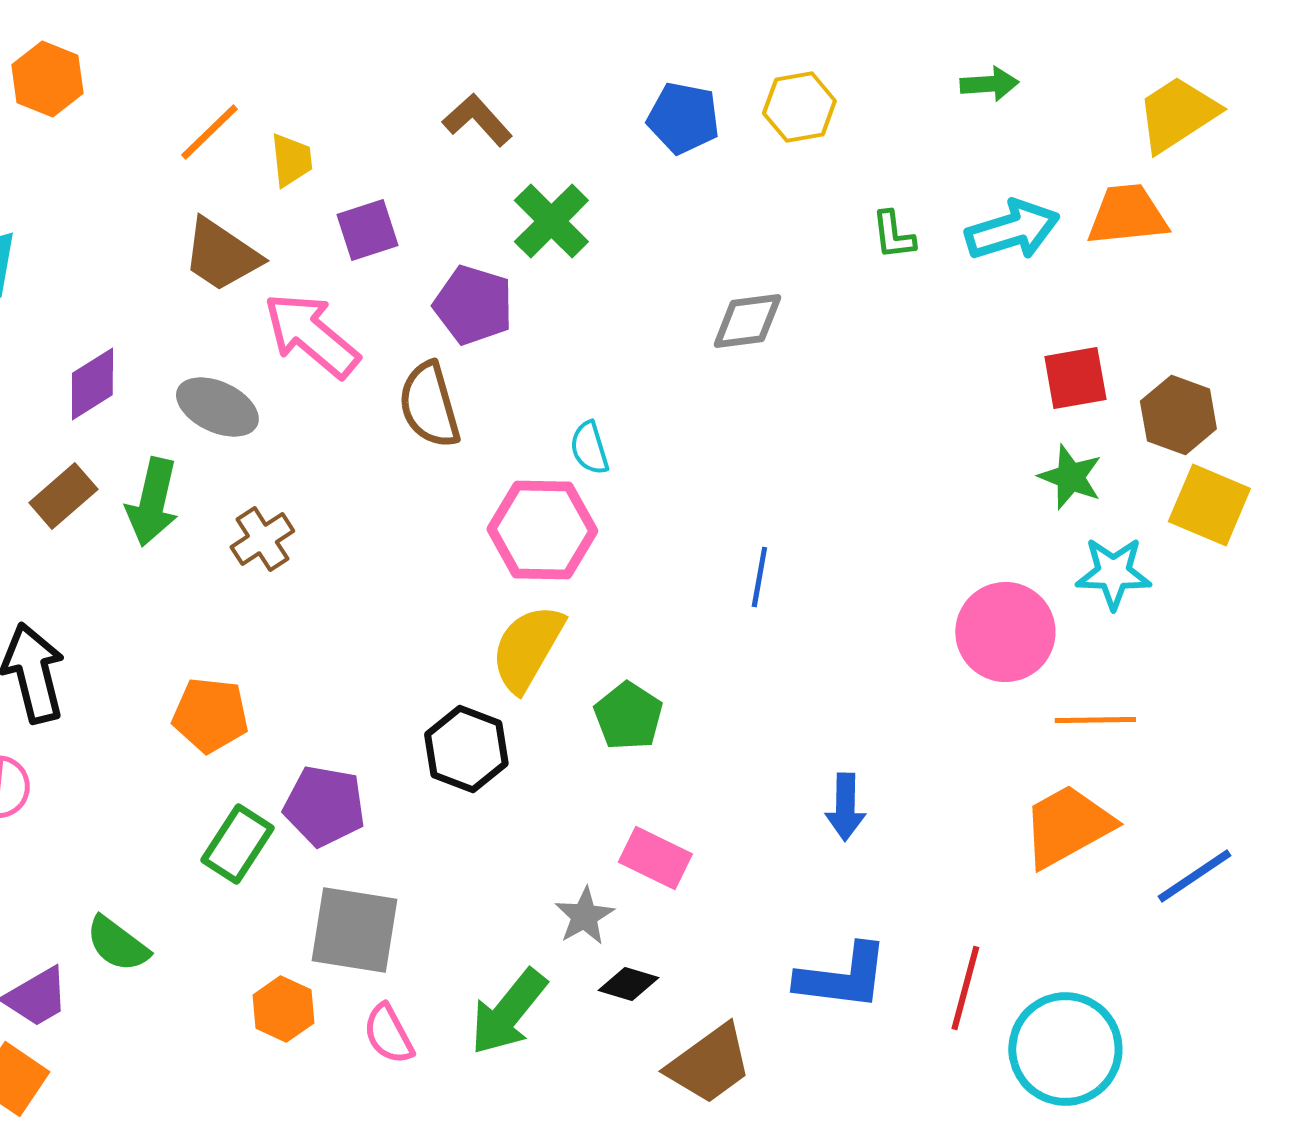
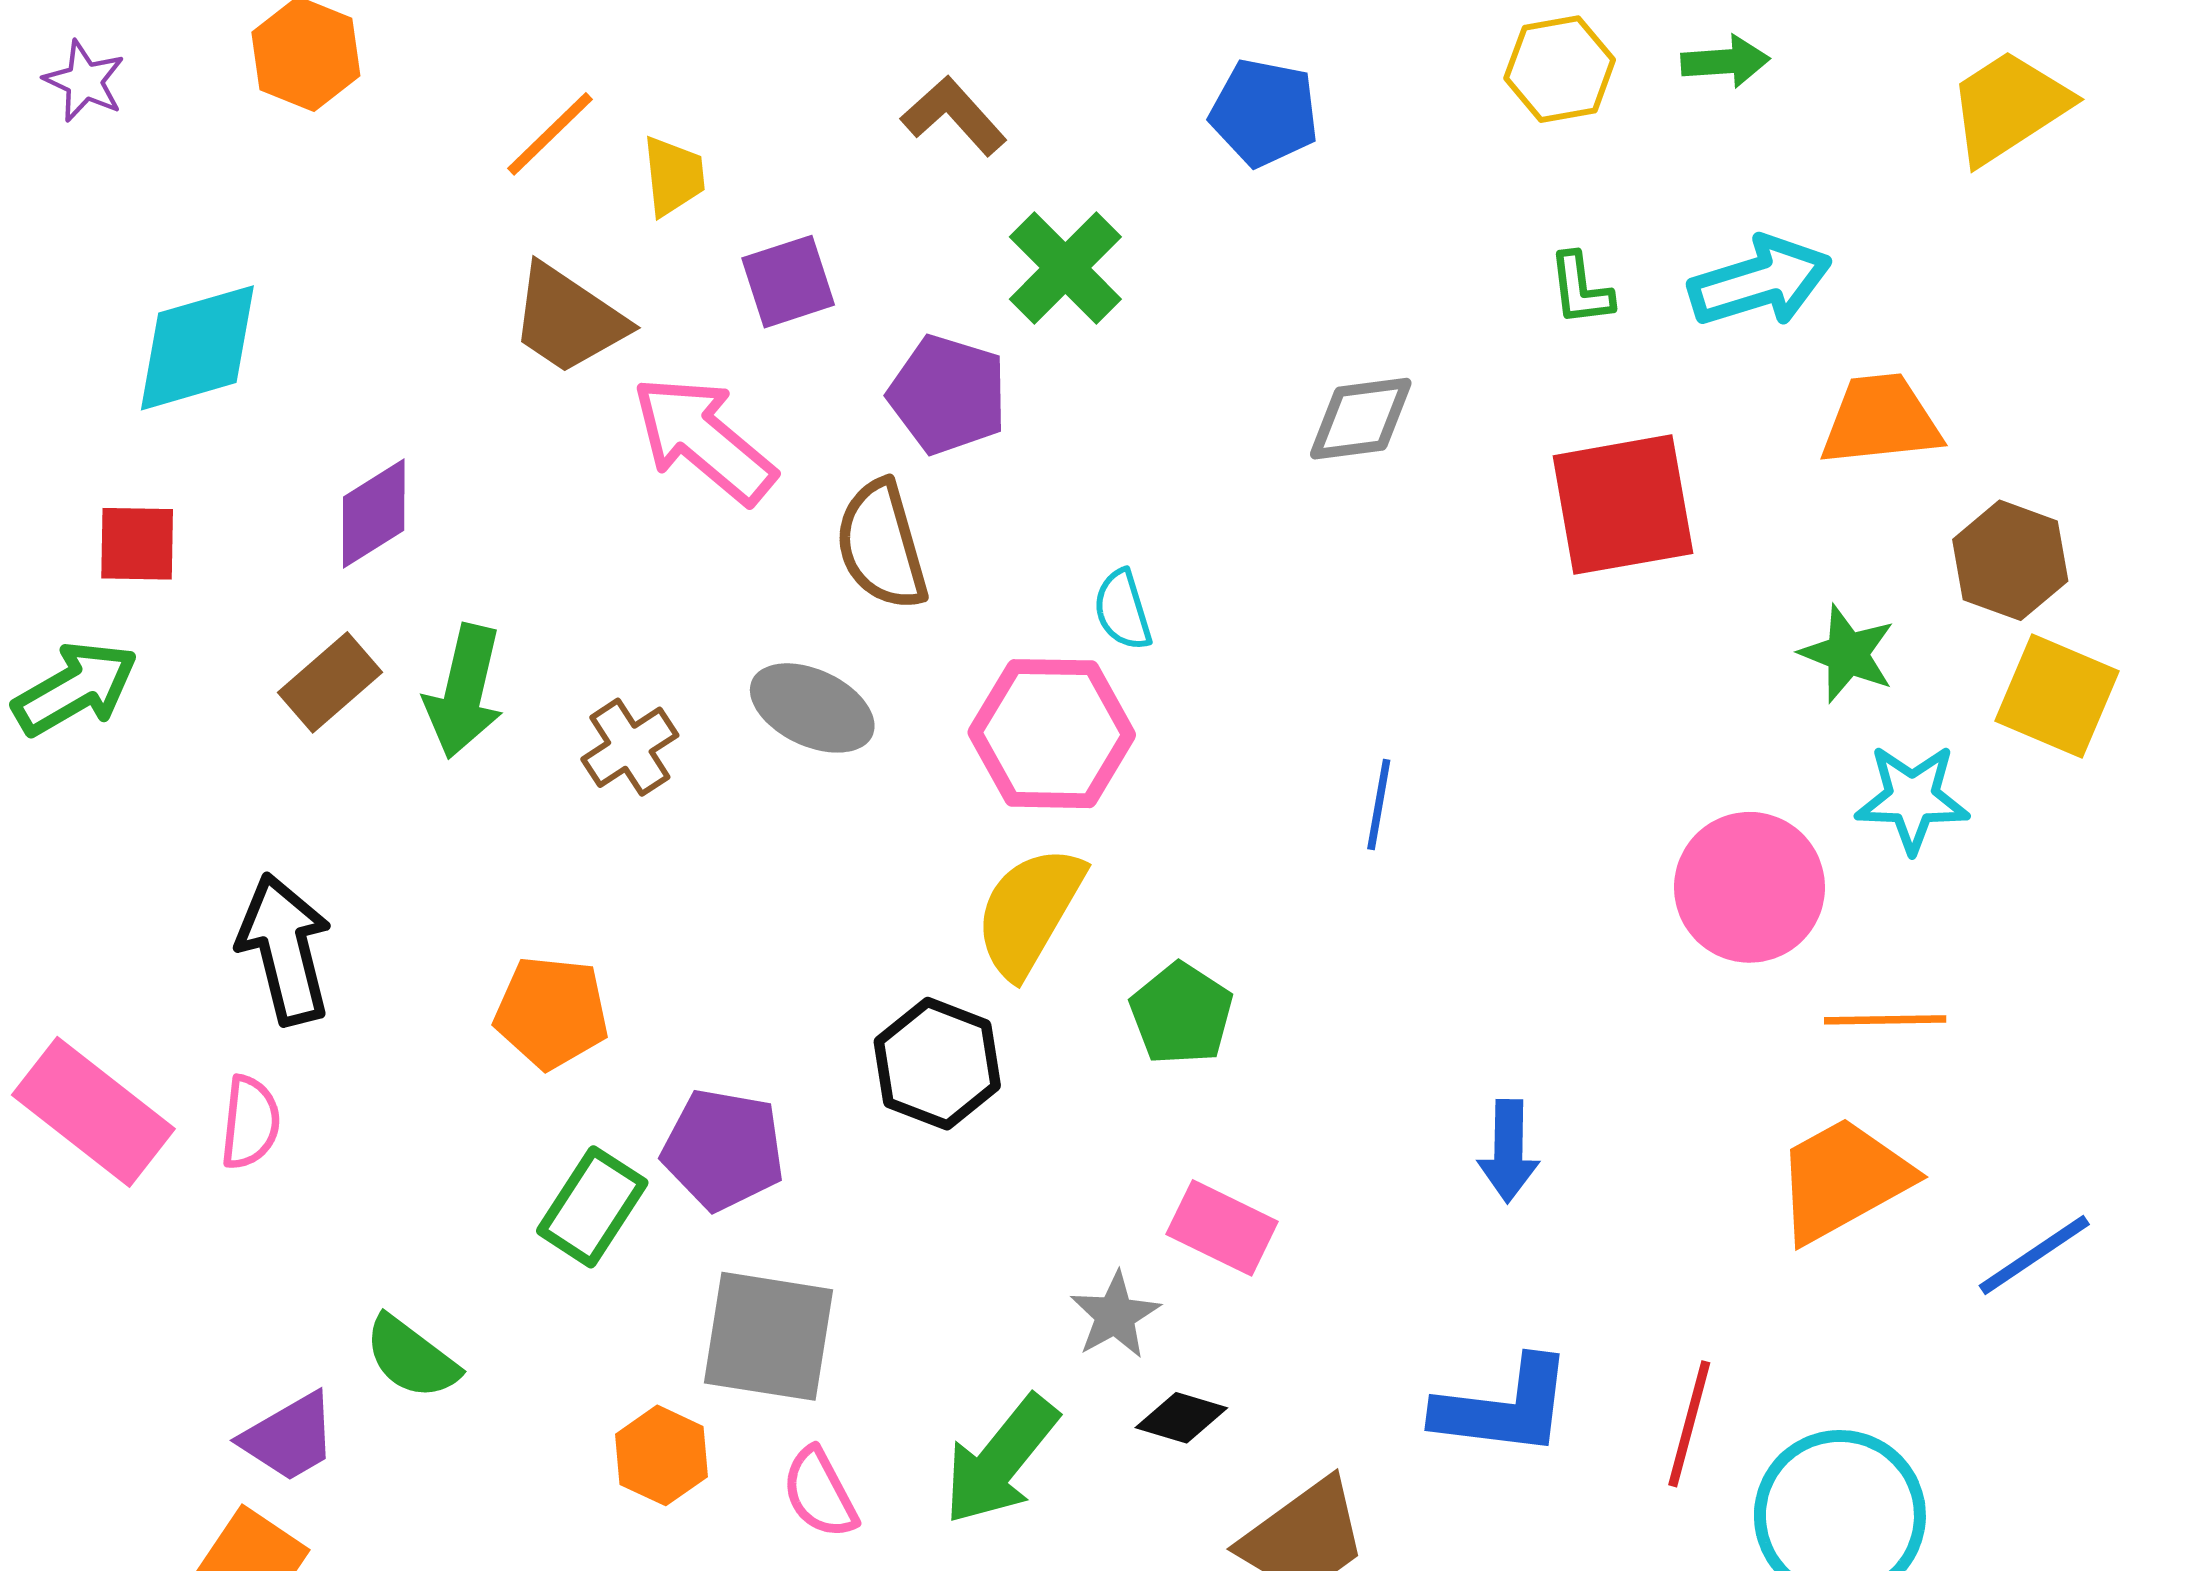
yellow hexagon: (799, 107) -> (1560, 69), moved
orange trapezoid: (1127, 215) -> (1881, 420), moved
red square: (1075, 378) -> (1623, 505), moved, size x1.5
gray ellipse: (217, 407) -> (812, 708), moved

